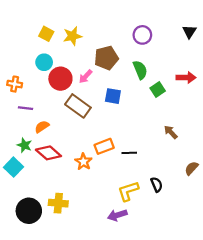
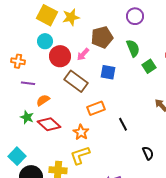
yellow square: (46, 34) -> (47, 15), size x1.5
orange rectangle: (104, 146) -> (96, 108), moved
black line: (129, 153) -> (123, 124), turned 64
cyan square: (14, 167) -> (17, 156), moved
yellow L-shape: (128, 191) -> (80, 155), moved

